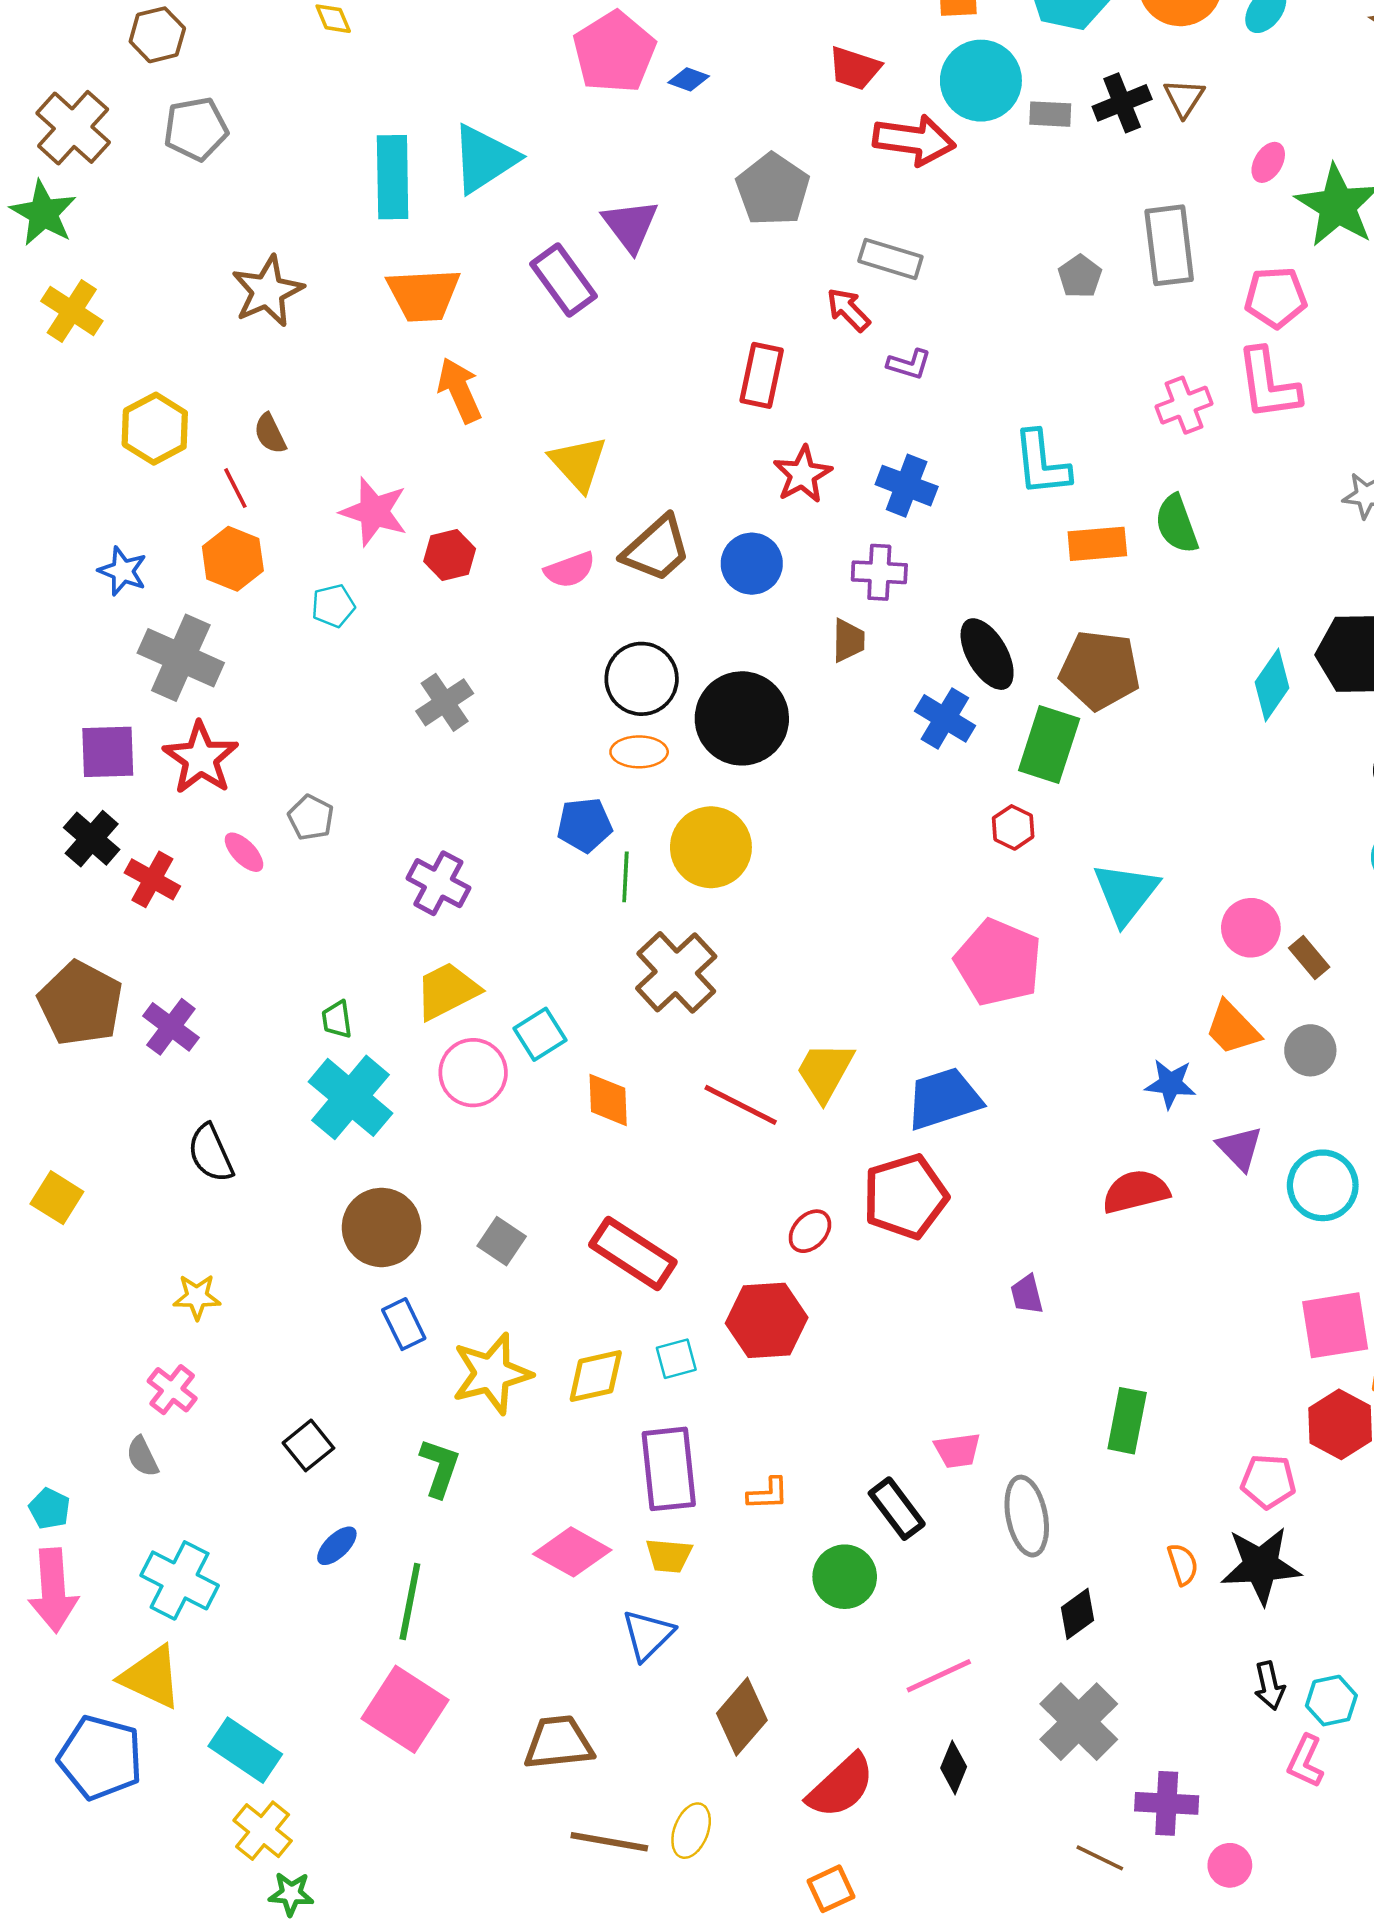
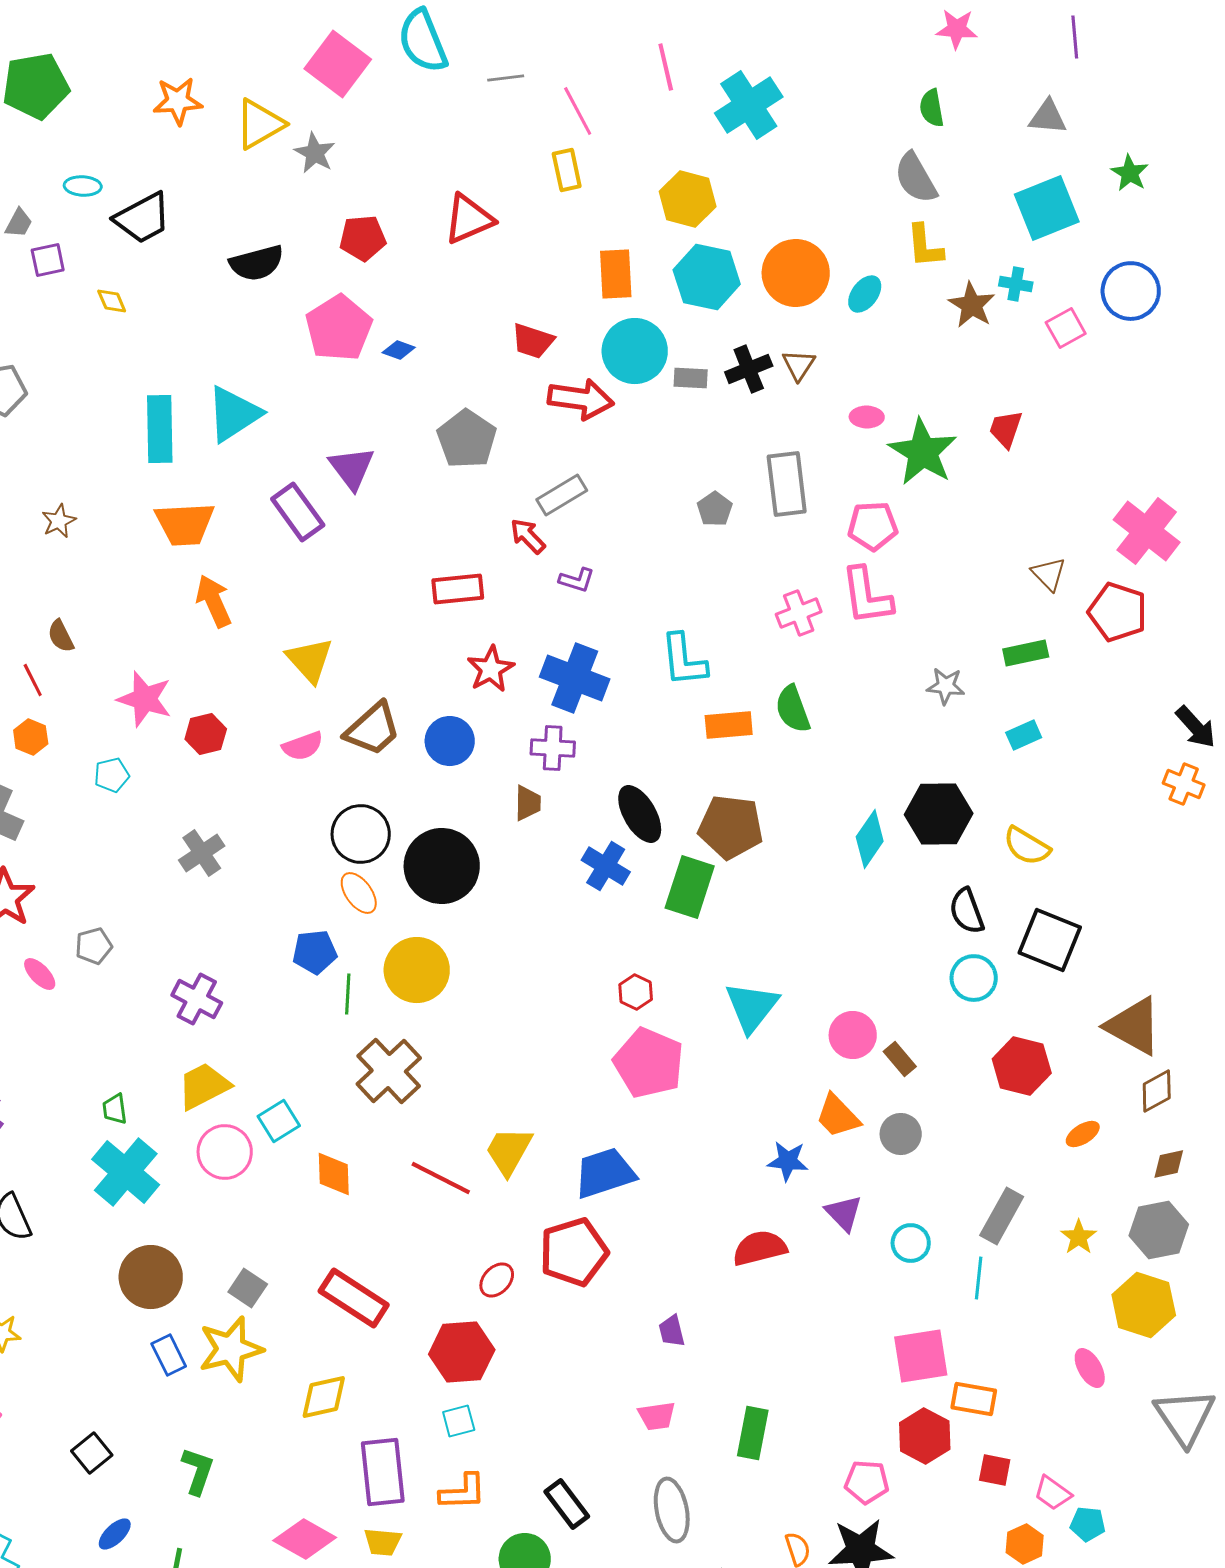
pink ellipse: (1268, 162) -> (867, 417), turned 60
gray rectangle: (890, 259) -> (562, 495), turned -48
brown star: (268, 291) -> (59, 521), size x0.6
red rectangle: (762, 375) -> (458, 589), turned 72
blue cross: (907, 486) -> (575, 678), size x1.4
orange hexagon: (233, 559) -> (31, 737), size x0.7
orange ellipse: (639, 752) -> (359, 893), turned 54
gray pentagon: (311, 818) -> (94, 946), turned 30
red hexagon: (1013, 827) -> (636, 992), moved
cyan circle: (1323, 1185) -> (911, 1243), size x0.7
cyan square: (676, 1359) -> (459, 1421), moved
yellow star: (492, 1374) -> (231, 1349), moved
pink trapezoid: (957, 1450) -> (657, 1416), moved
orange L-shape: (768, 1494) -> (463, 1492), size x1.4

